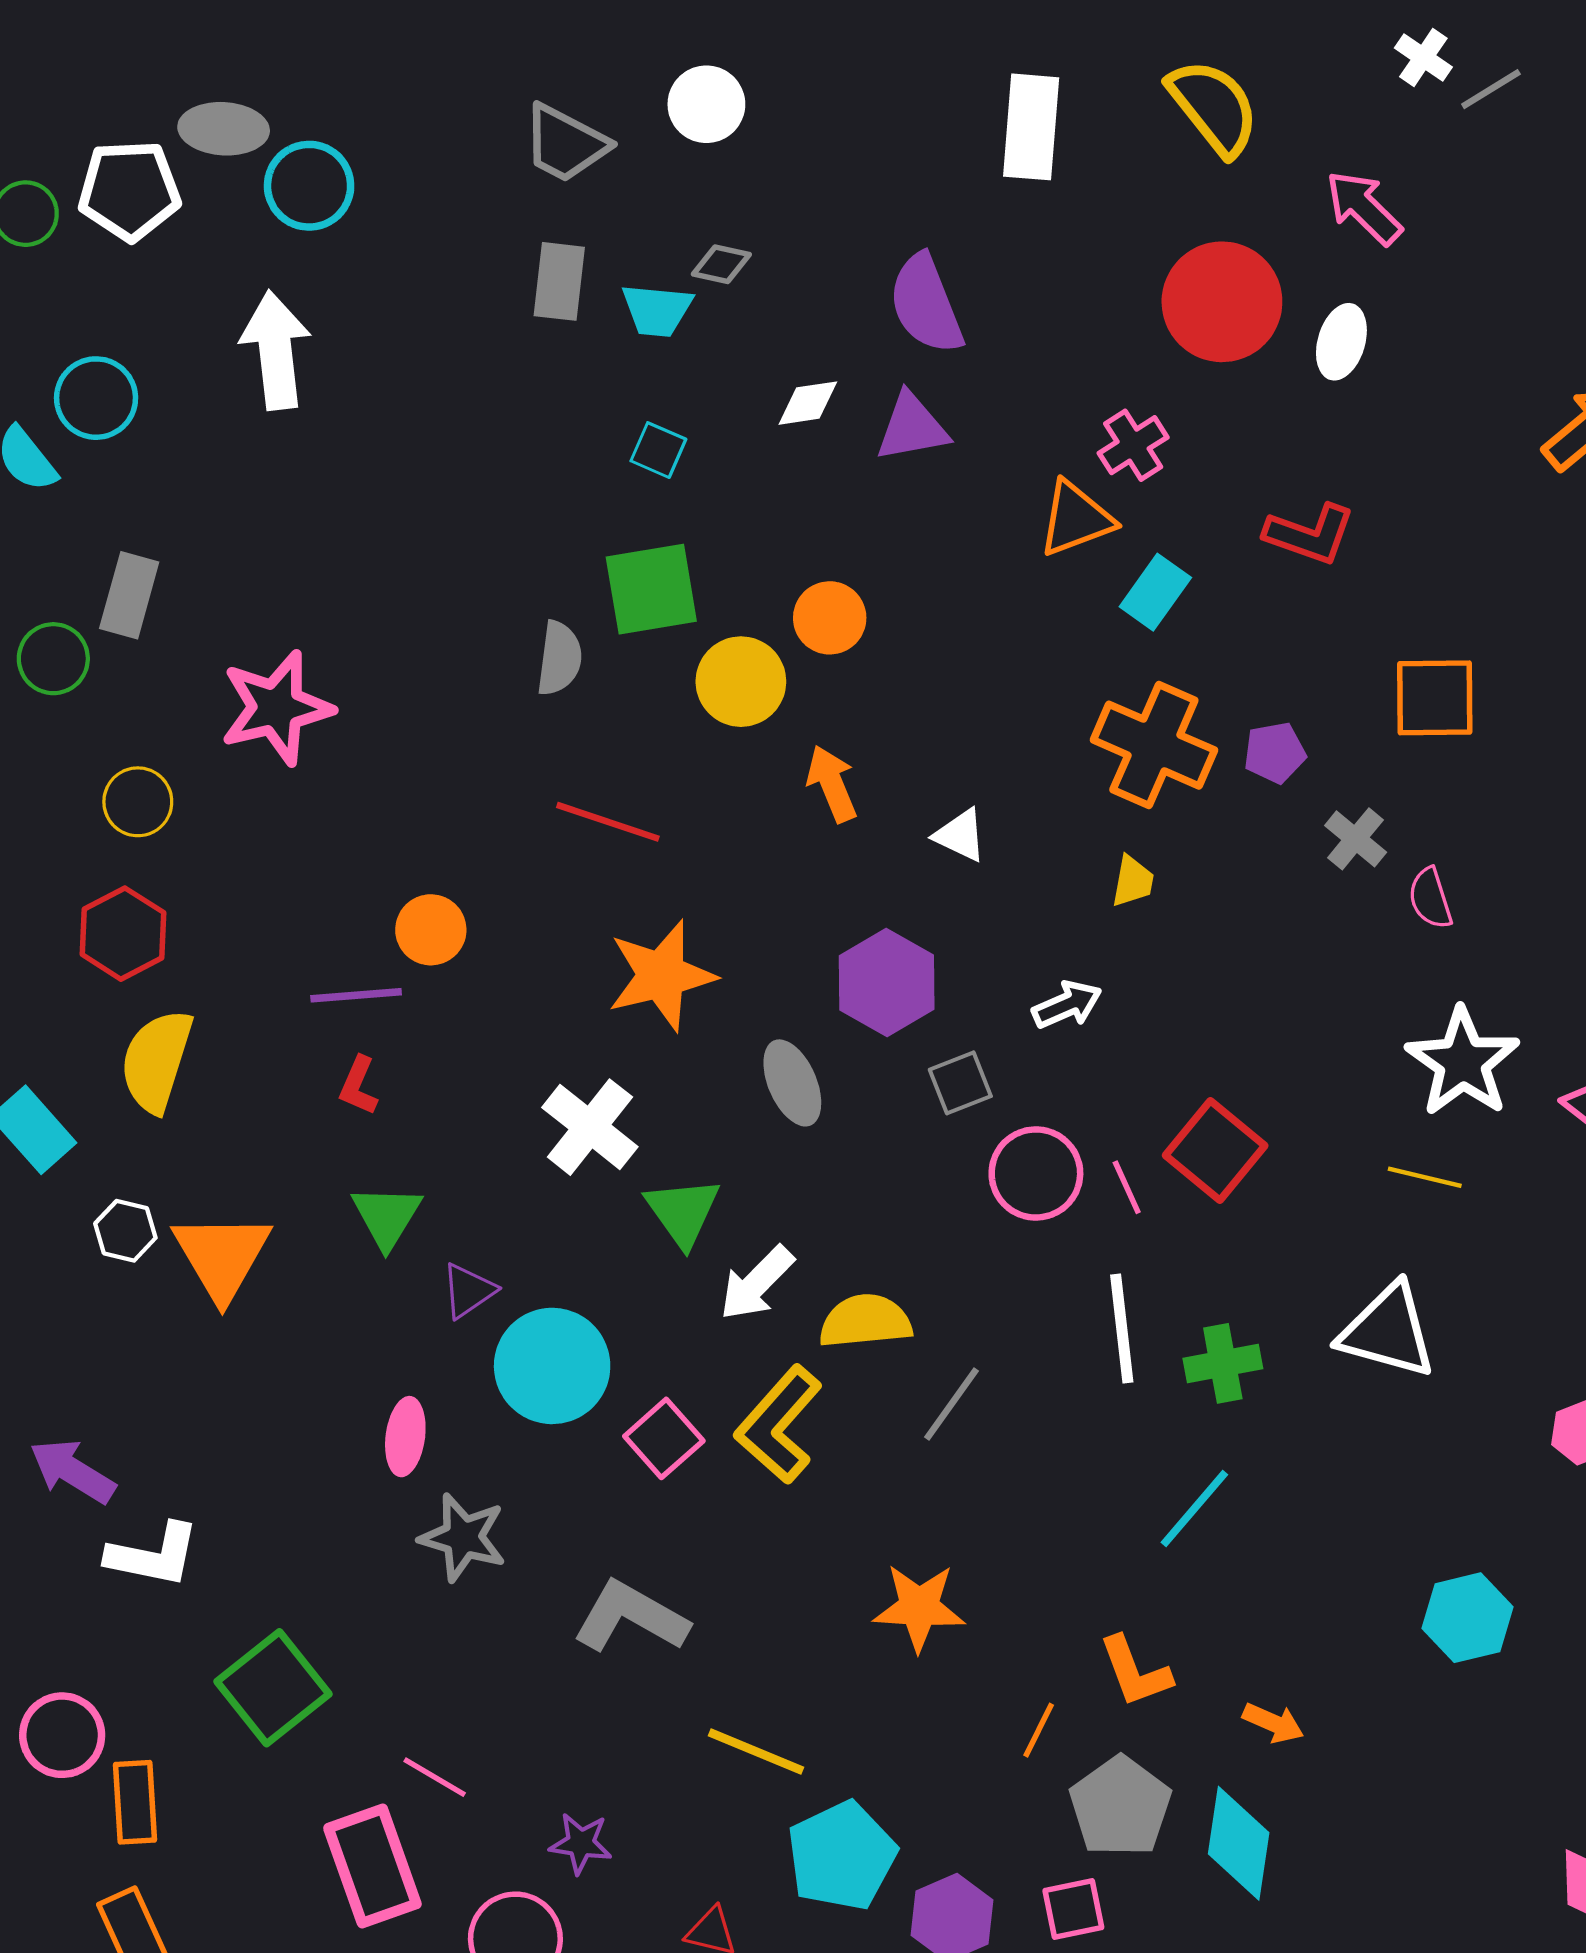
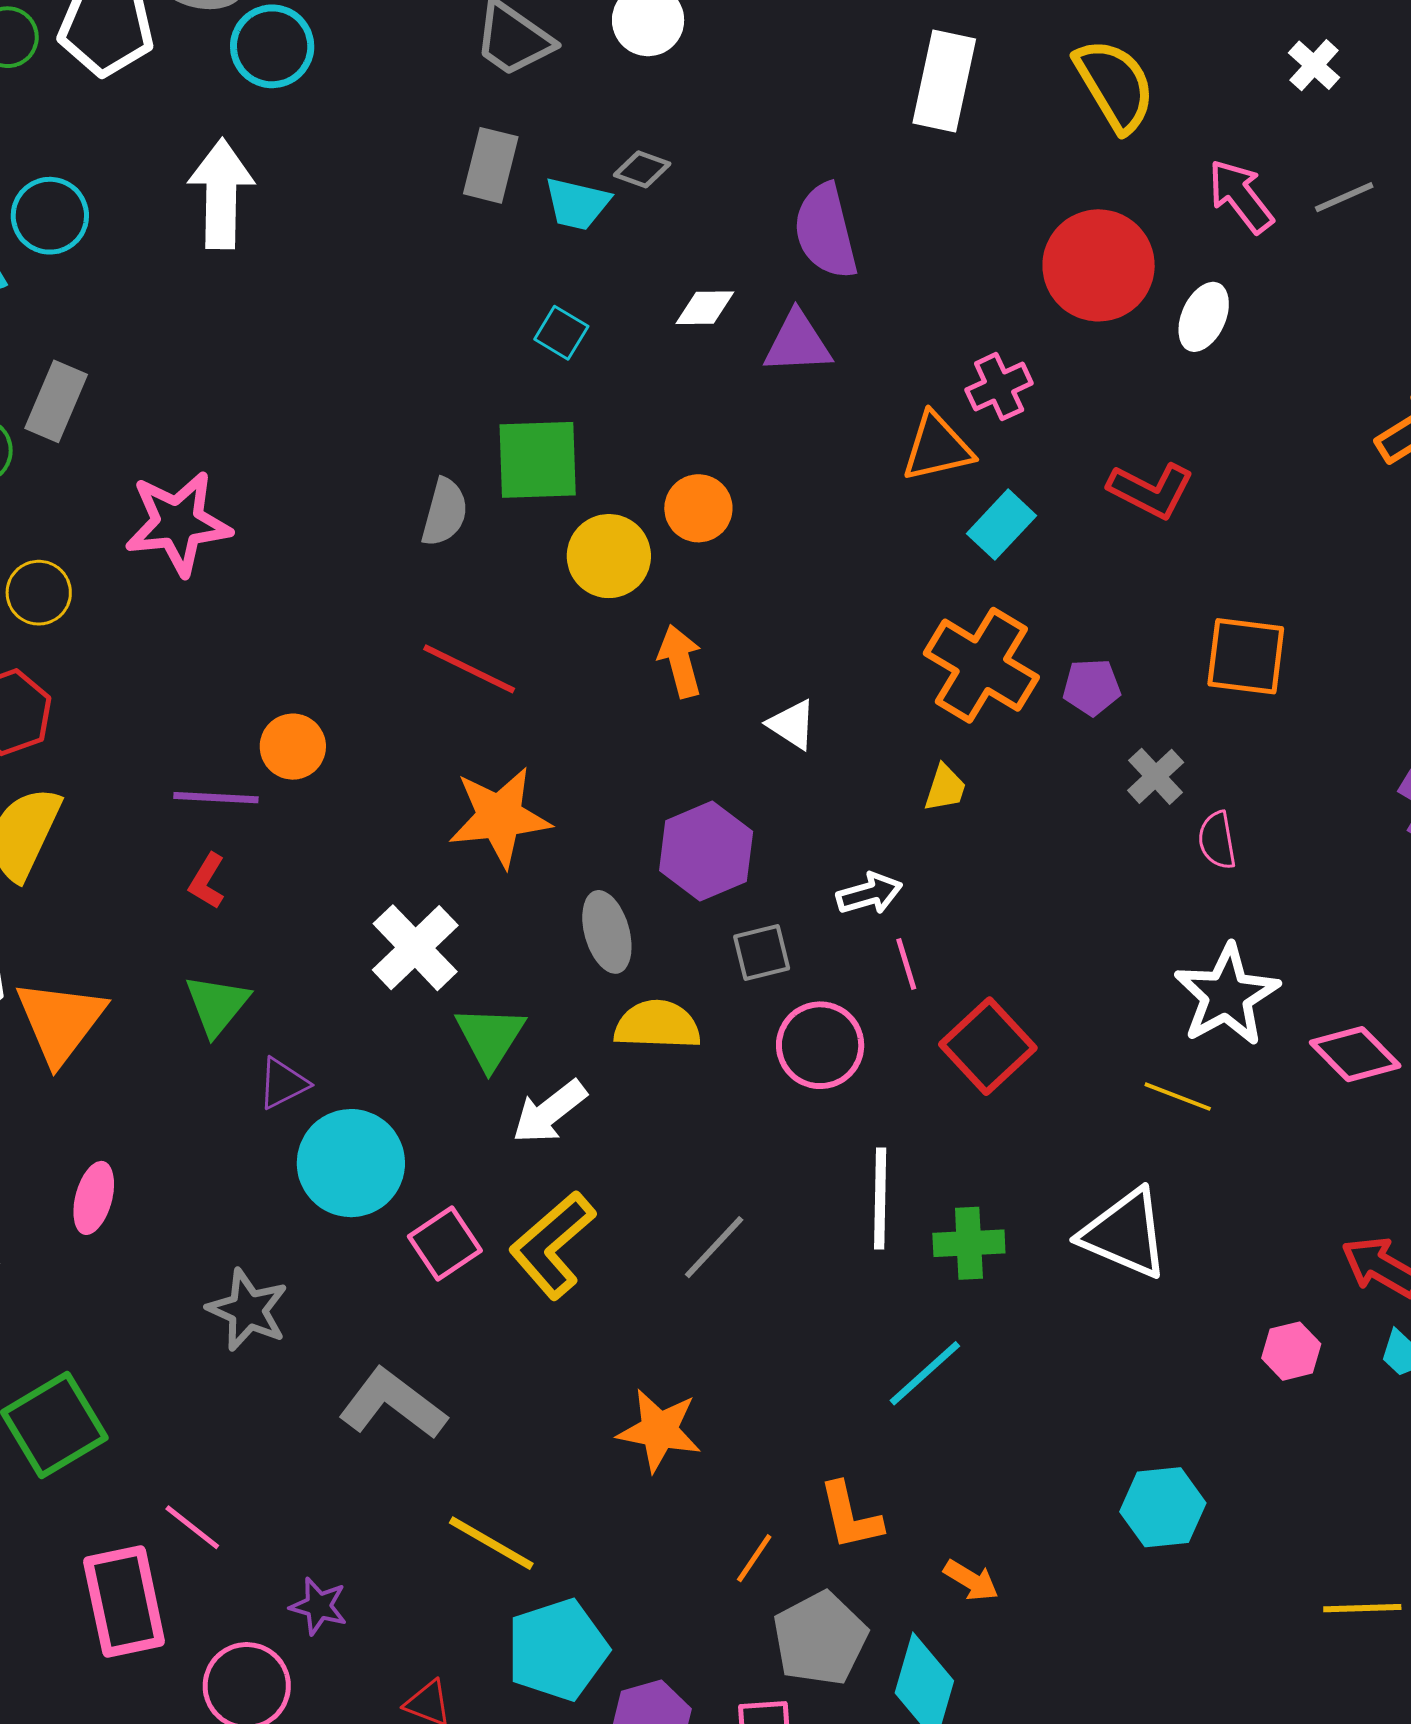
gray line: (1491, 89) -> (1344, 197), moved
pink line: (1127, 1187) -> (906, 964), moved
yellow semicircle: (865, 1321) -> (657, 1025), moved
pink ellipse: (405, 1437) -> (94, 1198), moved

